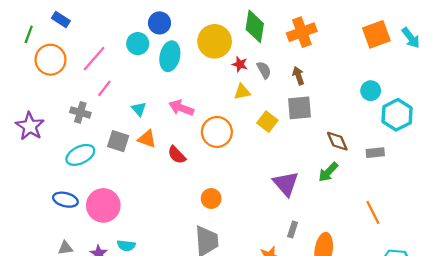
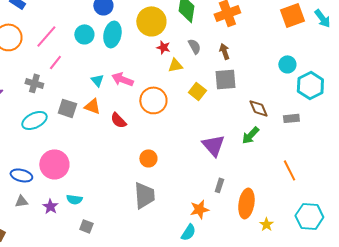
cyan circle: (138, 44) -> (84, 34), moved
red star: (240, 64) -> (163, 47), moved
cyan triangle: (139, 109) -> (97, 80), moved
blue ellipse: (65, 200) -> (21, 175), moved

